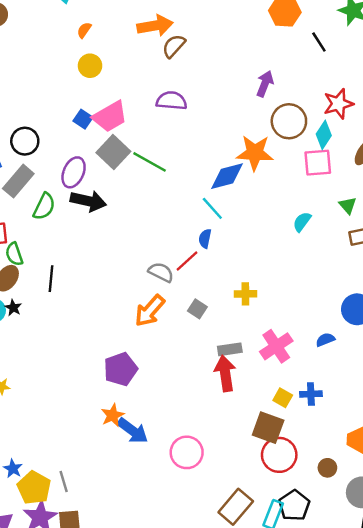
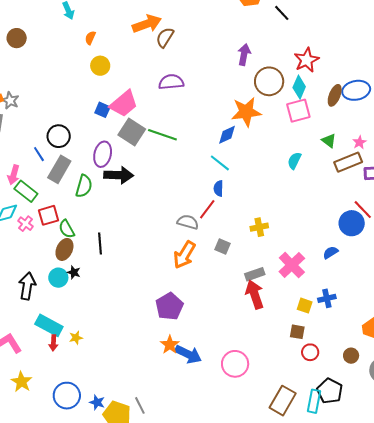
blue diamond: (227, 176) -> (227, 135), size x0.7
brown square: (268, 428) -> (297, 332), size x0.6
red circle: (279, 455) -> (310, 352), size x0.6

